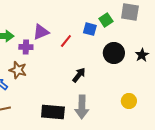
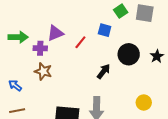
green square: (106, 20) -> (121, 11), moved
brown star: (18, 70) -> (43, 71), moved
black arrow: (79, 75) -> (104, 71), moved

